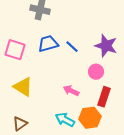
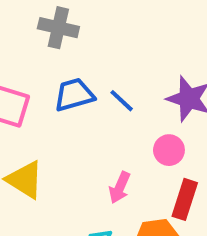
pink arrow: (71, 91) -> (120, 188), turned -91

